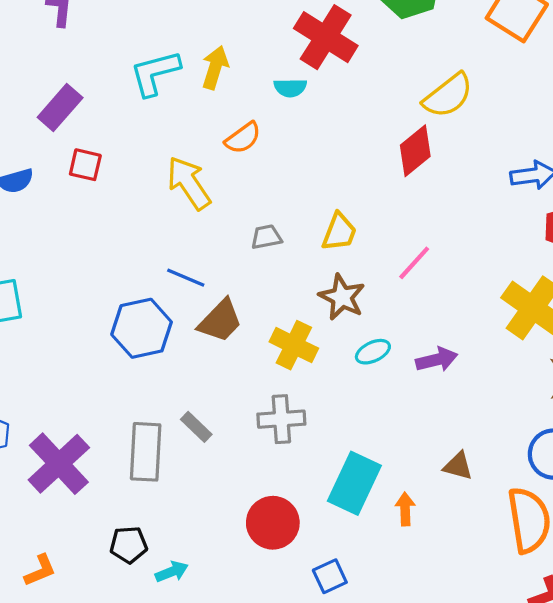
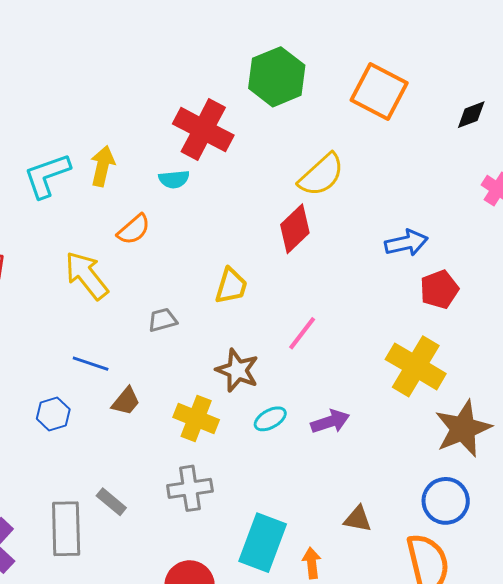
yellow trapezoid: (339, 232) -> (231, 286), moved
brown trapezoid: (220, 321) -> (126, 401), size x0.7
blue hexagon: (142, 328) -> (53, 414), size x0.6

